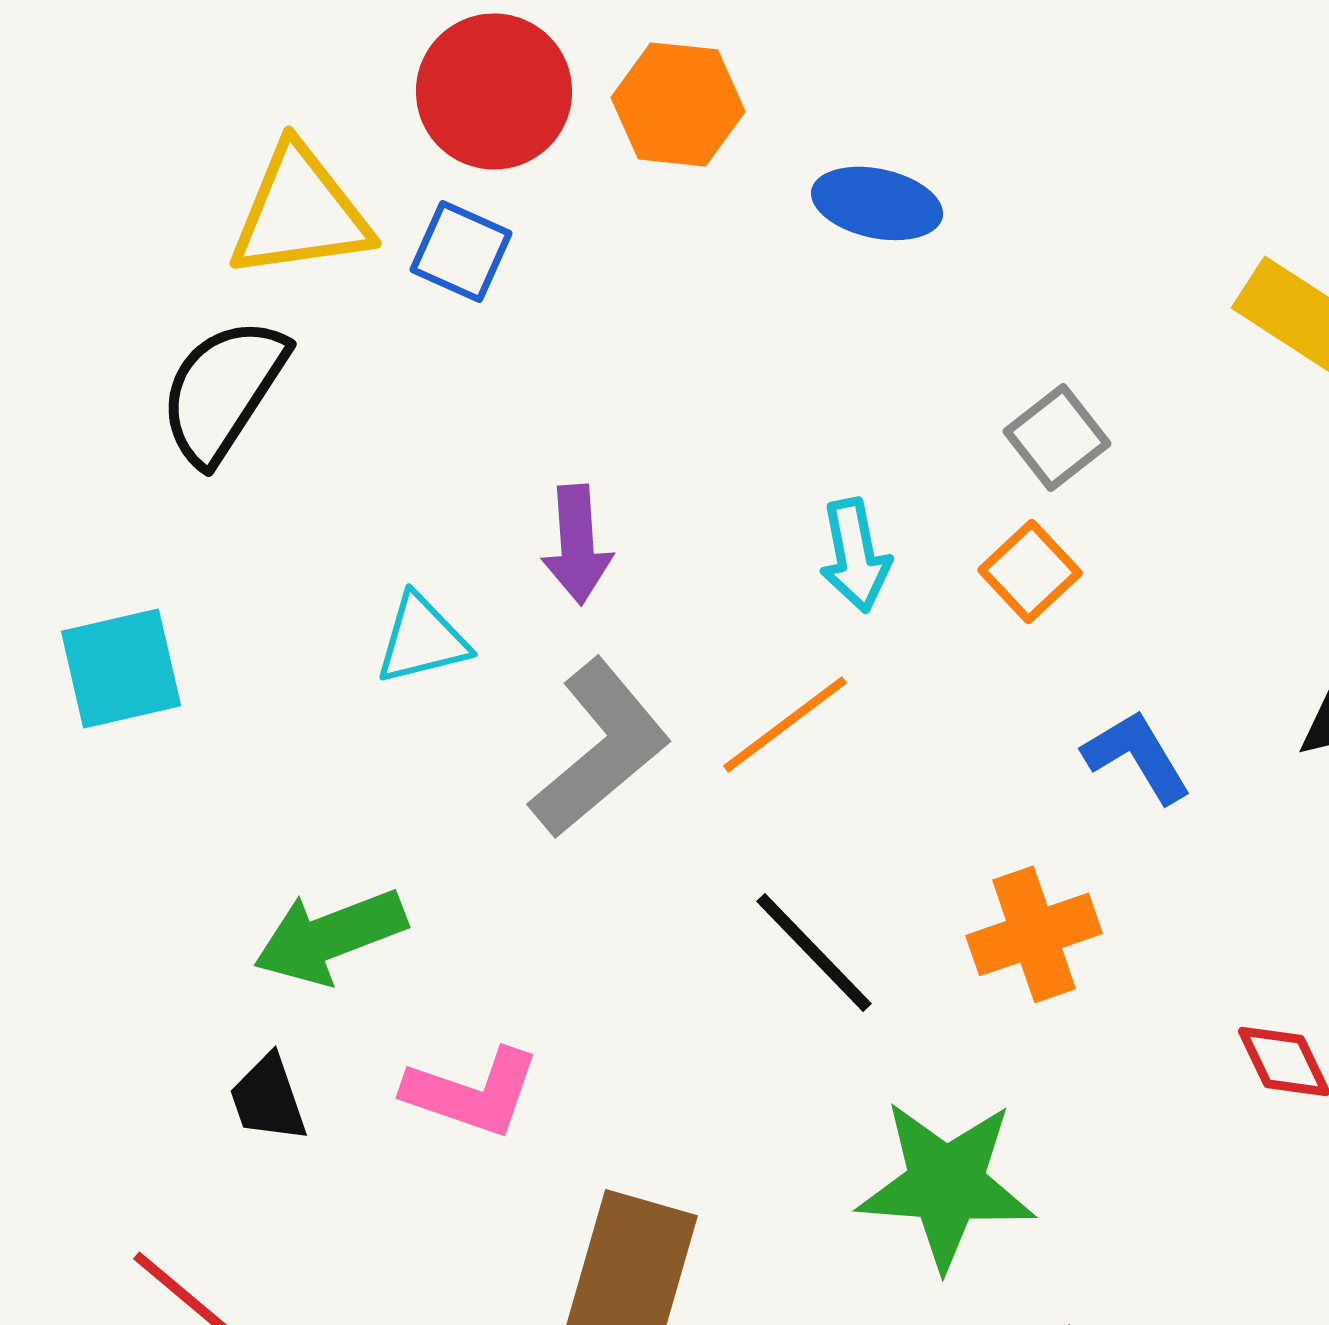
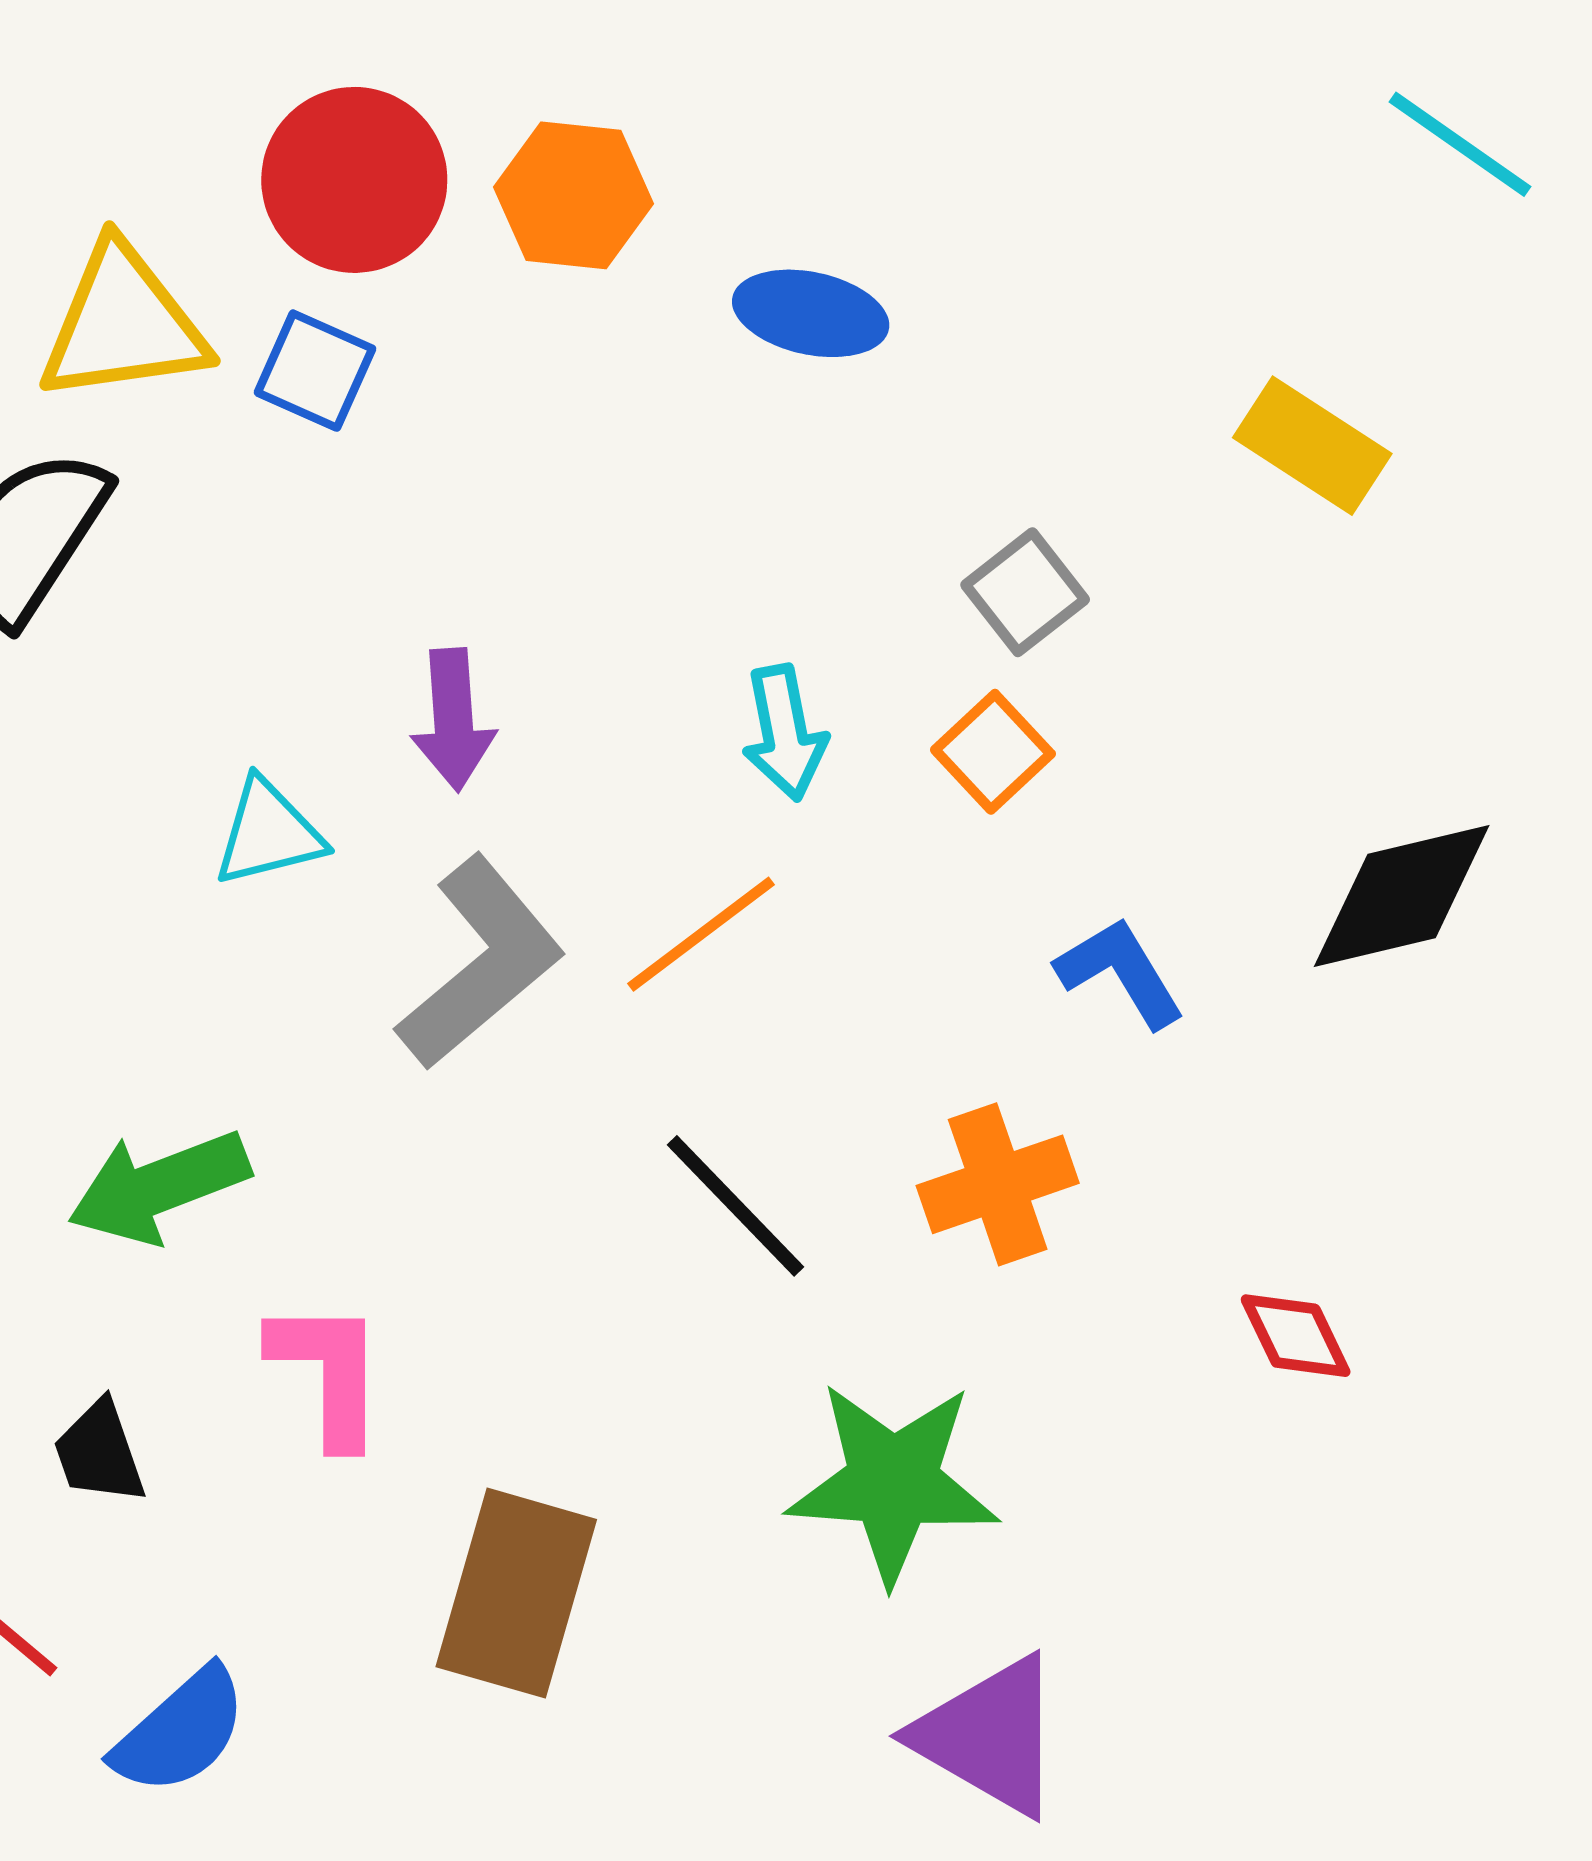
pink L-shape: (472, 1092) -> (328, 1373), turned -109
black trapezoid: (268, 1098) -> (99, 1452), moved

